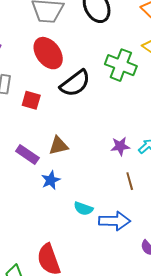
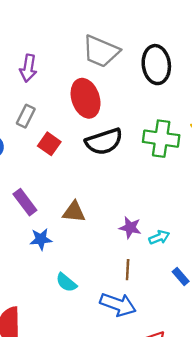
green cross: (121, 65) -> (161, 139), turned -32
brown triangle: (58, 146) -> (74, 212), moved
blue arrow: (115, 221) -> (118, 305), moved

